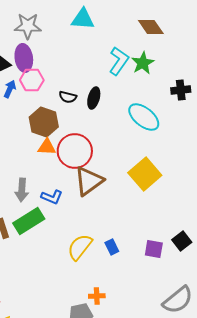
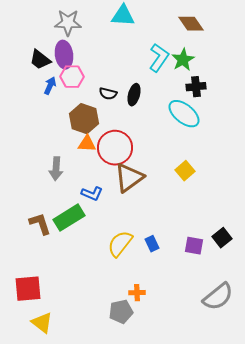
black cross: (181, 90) -> (196, 87), moved
yellow square: (145, 174) -> (185, 171), size x0.6
gray arrow: (22, 190) -> (56, 169), moved

